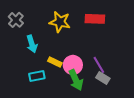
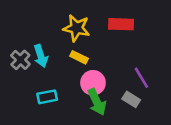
gray cross: (16, 20) -> (20, 60), moved
yellow rectangle: (55, 62) -> (79, 57), moved
purple line: (99, 65) -> (141, 78), moved

